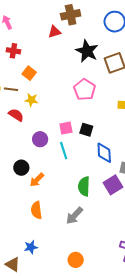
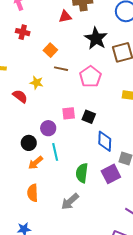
orange square: (29, 73) -> (50, 50), moved
brown line: (11, 89) -> (61, 69), moved
purple circle: (40, 139) -> (48, 128), moved
cyan line: (64, 151) -> (55, 152), moved
black circle: (21, 168) -> (29, 143), moved

